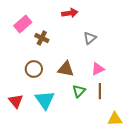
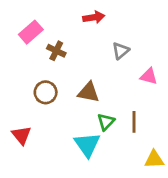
pink triangle: (98, 69) -> (149, 76), moved, turned 40
cyan triangle: (45, 100) -> (87, 145), moved

